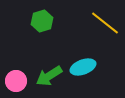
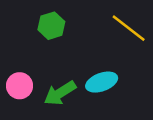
pink circle: (16, 81) -> (20, 86), moved

